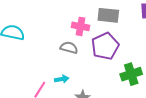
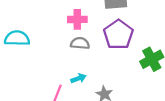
pink cross: (80, 26) -> (77, 19), moved

